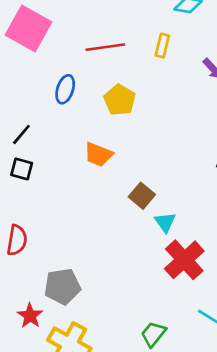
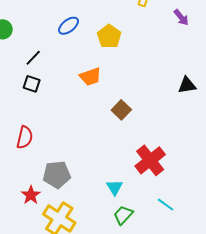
blue ellipse: (65, 89) -> (68, 26), turned 30
orange trapezoid: (98, 154) -> (90, 77), turned -45
cyan triangle: (165, 222) -> (115, 187), moved

